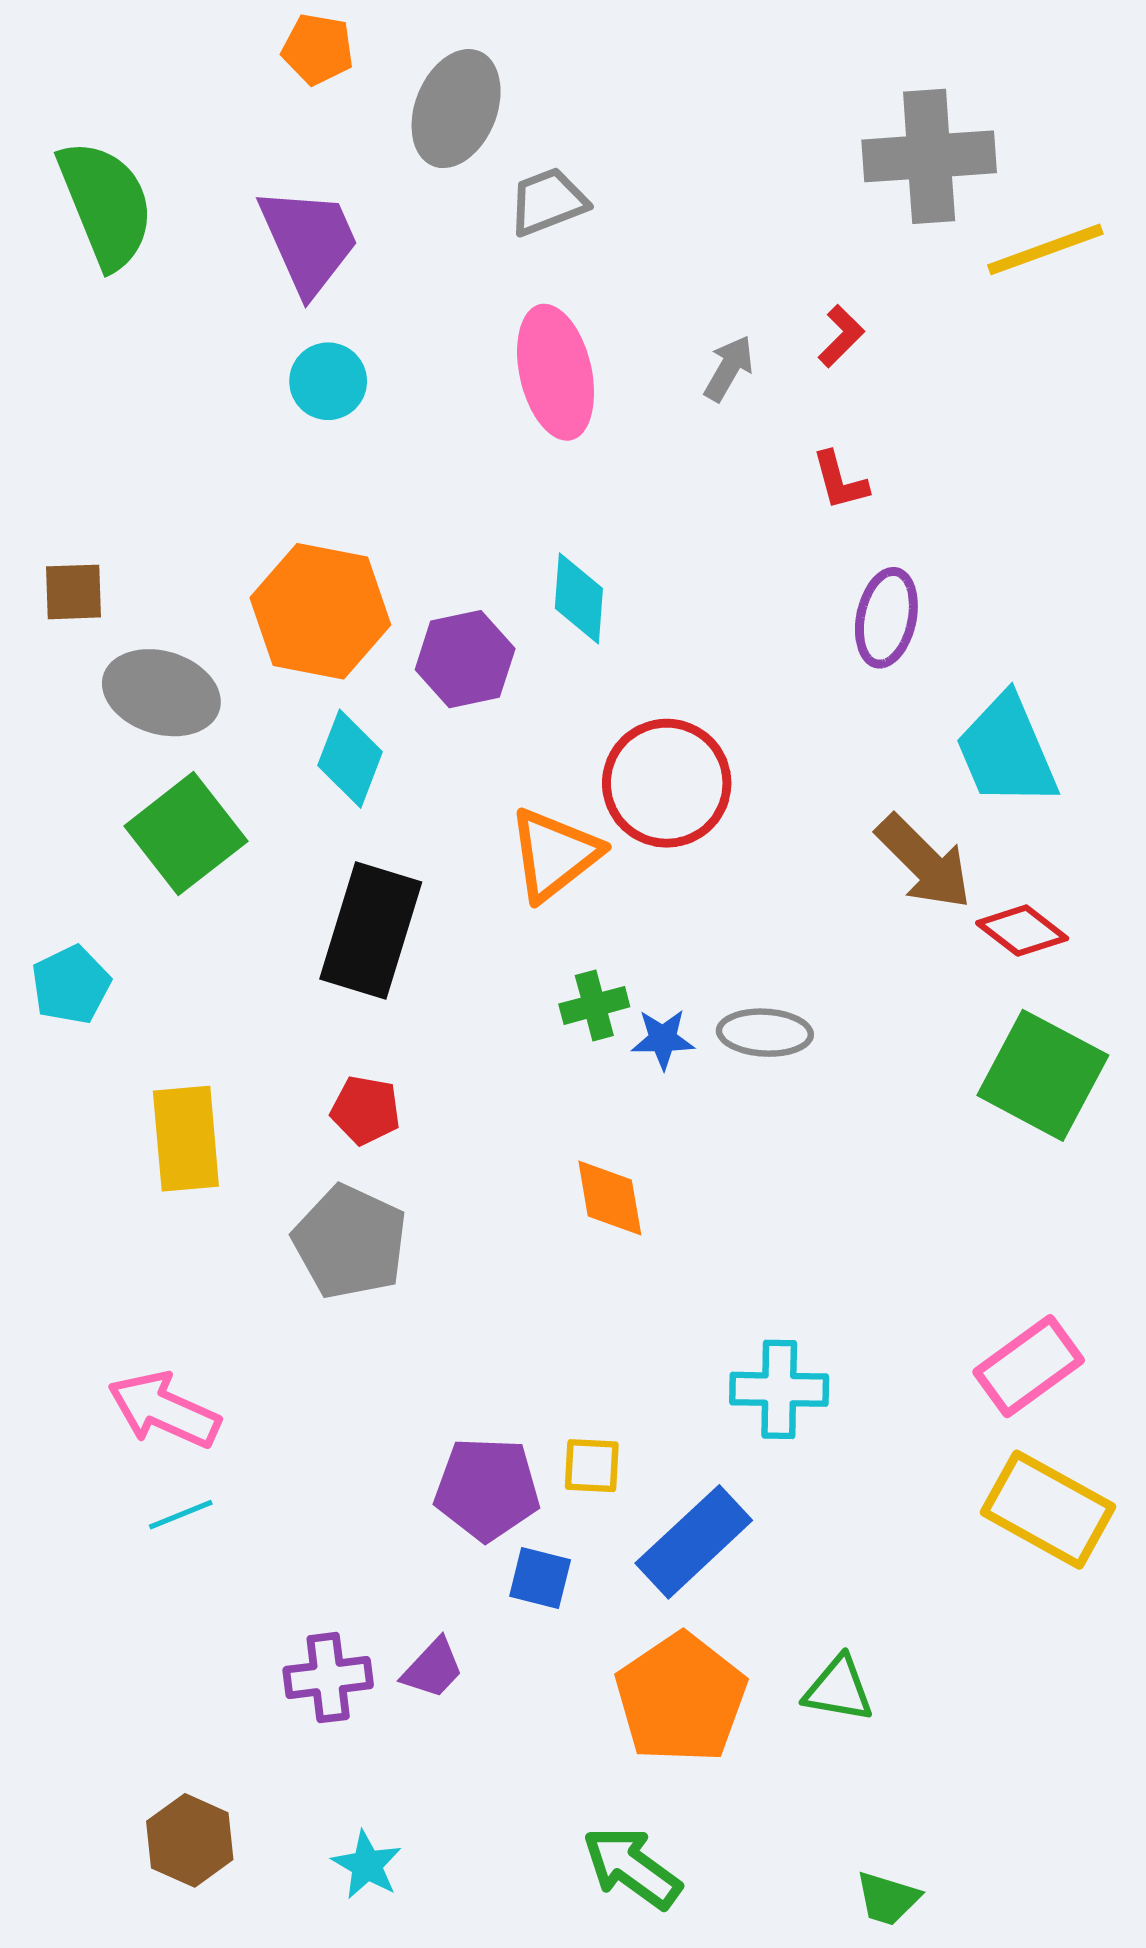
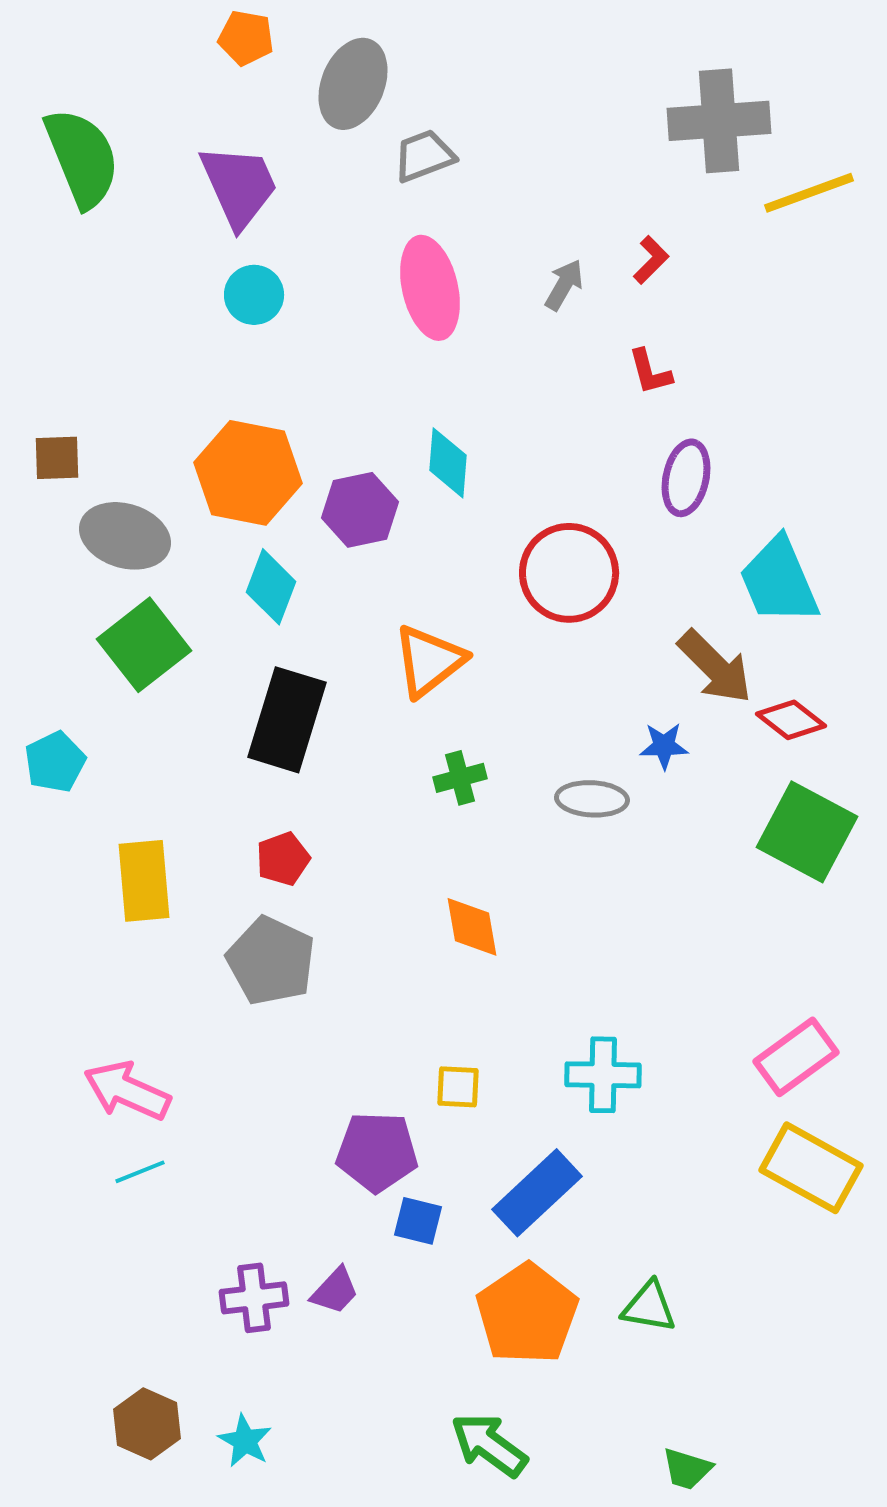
red circle: (667, 783) -> (569, 573), moved
blue star: (663, 1039) -> (664, 746), moved
red pentagon: (366, 1110) -> (283, 859), turned -30
yellow square: (592, 1466) -> (458, 1087), moved
cyan star: (367, 1865) -> (245, 1441), moved

